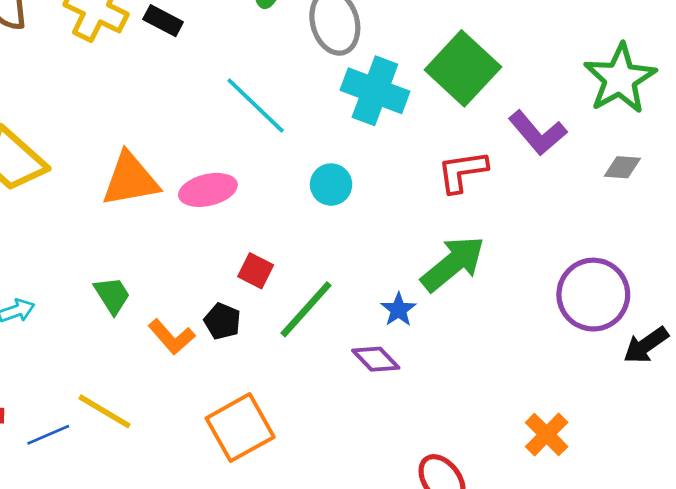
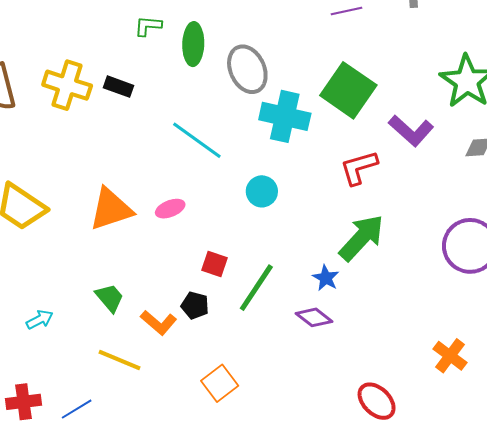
pink ellipse: (208, 190) -> (170, 209), size x0.7
yellow line: (104, 411) -> (119, 360), moved
orange square: (240, 428) -> (220, 383), size x0.7

